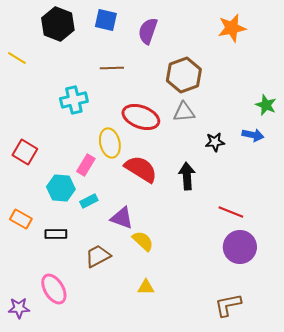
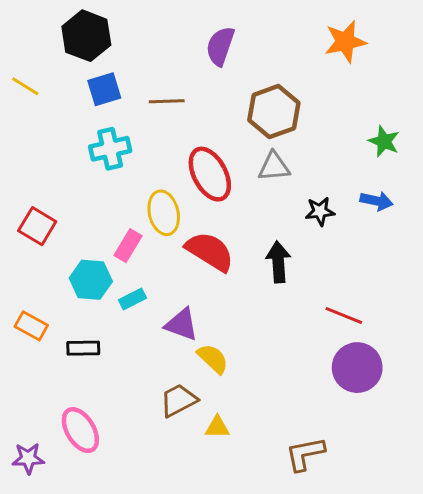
blue square: (106, 20) -> (104, 89), moved, turned -30
green star: (266, 105) -> (384, 141), moved
red ellipse: (141, 117) -> (210, 174), turned 42
brown trapezoid: (98, 256) -> (179, 400), moved
brown L-shape: (228, 305) -> (305, 454), moved

